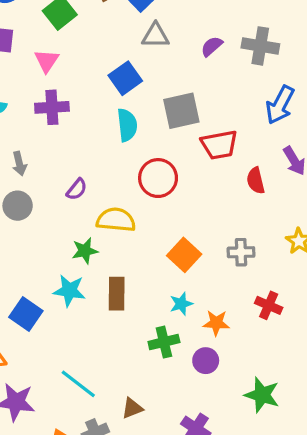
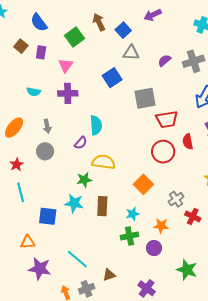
gray cross: (260, 46) -> (194, 61), turned -30
cyan semicircle: (127, 125) -> (96, 125), moved
red circle: (158, 178) -> (163, 152), moved
gray cross: (241, 252) -> (176, 199), moved, turned -35
cyan star: (181, 304) -> (133, 214), moved
blue square: (26, 314) -> (48, 216), turned -30

